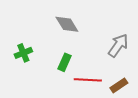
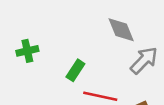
gray diamond: (67, 24) -> (121, 30), moved

